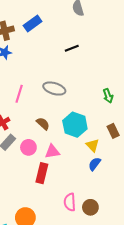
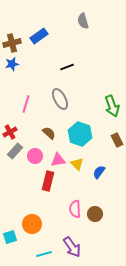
black line: (72, 48) -> (67, 67), moved
gray ellipse: (54, 89) -> (60, 99), turned 45
green arrow: (108, 96) -> (112, 106), size x1.5
yellow triangle: (92, 145) -> (77, 164), moved

